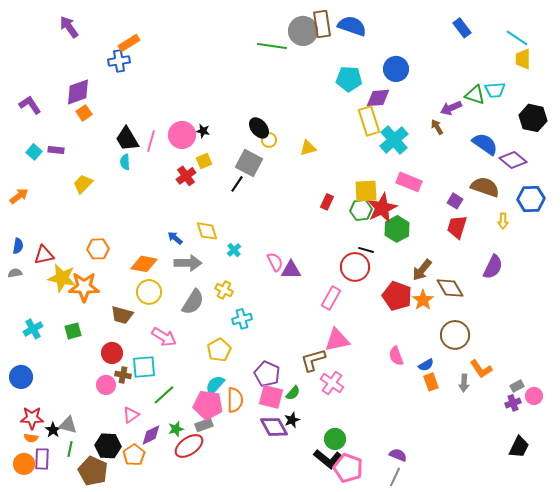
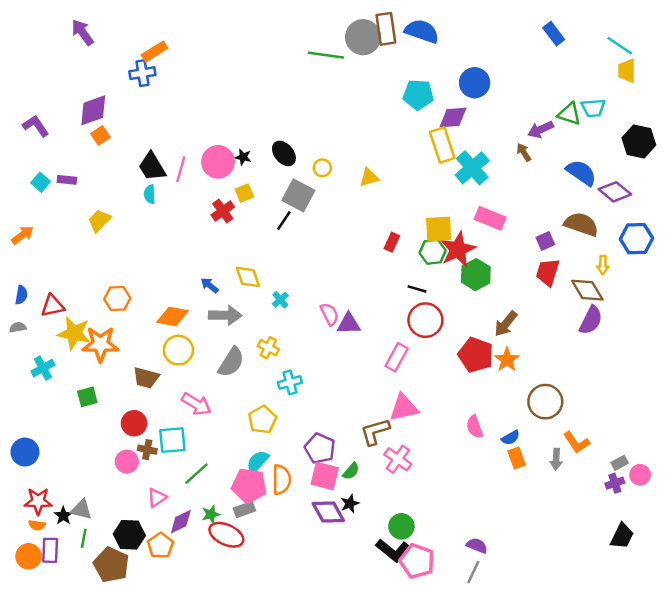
black ellipse: (259, 128) -> (284, 153), moved
purple square: (455, 201) -> (545, 241), turned 35
black line: (366, 250) -> (417, 289), moved
brown diamond: (450, 288) -> (587, 290), moved
cyan cross: (33, 329) -> (43, 368), moved
red ellipse: (189, 446) -> (226, 535), turned 60

